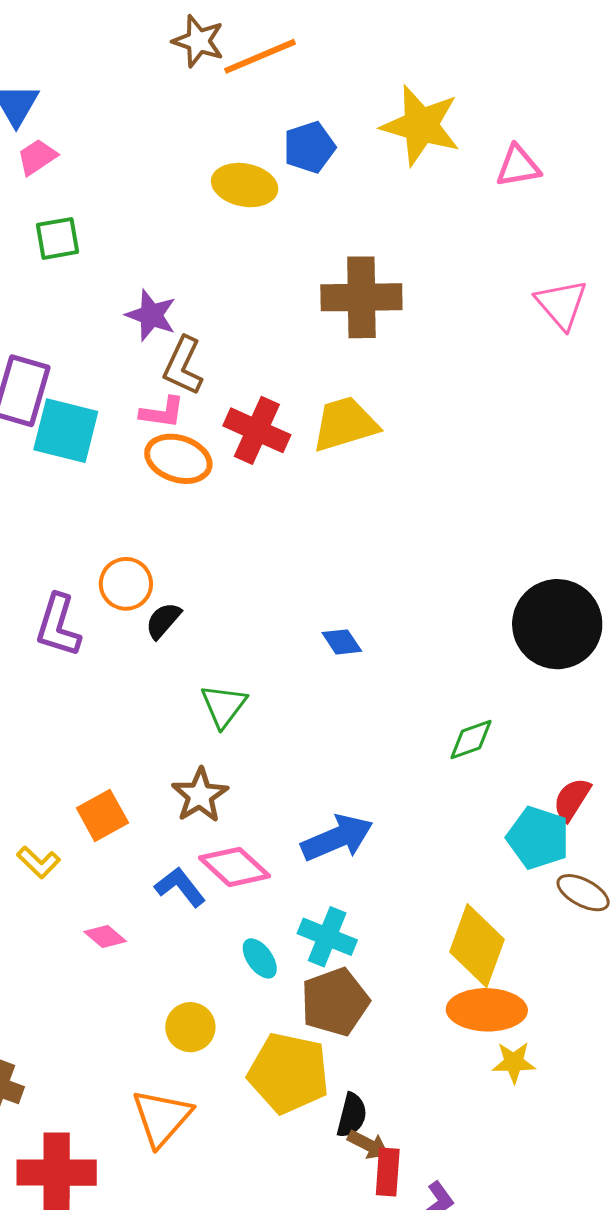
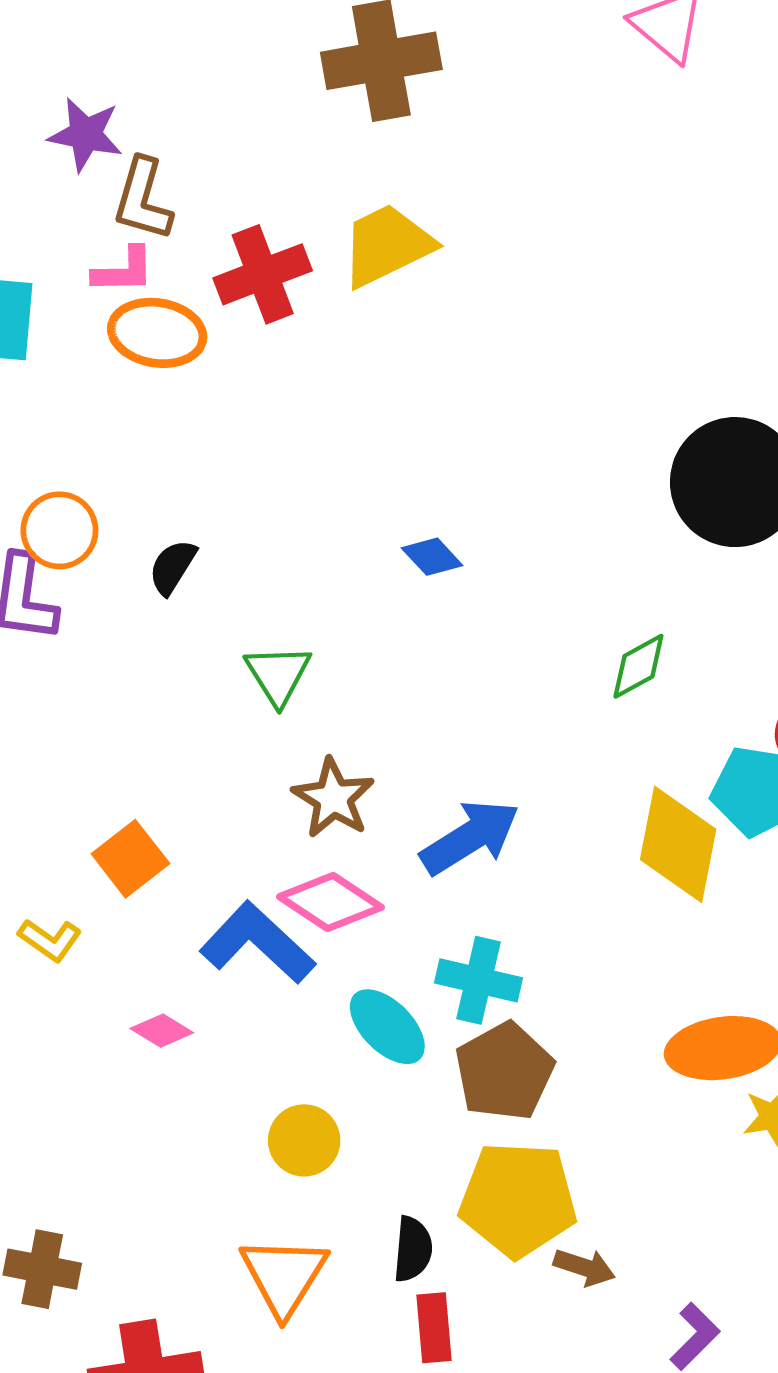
red cross: (257, 430) -> (263, 274), turned -36
orange circle: (126, 584) -> (59, 530), moved
brown star: (200, 795) -> (333, 798), moved
blue L-shape: (180, 887) -> (257, 943), size x1.5
yellow diamond: (477, 946) -> (678, 844), moved
cyan ellipse: (260, 958) -> (387, 1027), size x1.4
yellow pentagon: (289, 1073) -> (518, 1199), moved
black semicircle: (352, 1115) -> (413, 1249), moved
red rectangle: (388, 1172) -> (434, 1328), moved

